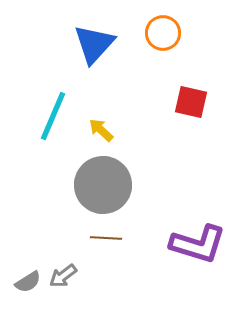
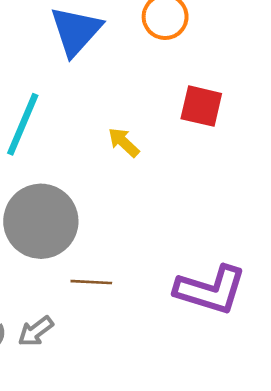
yellow arrow: (101, 130) -> (124, 142), moved
gray circle: (103, 185) -> (41, 221), moved

